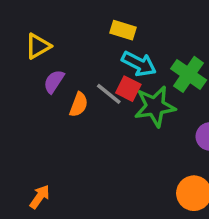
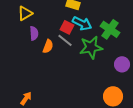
purple semicircle: (54, 82) -> (34, 33), turned 144
red square: (128, 89) -> (67, 27), moved

